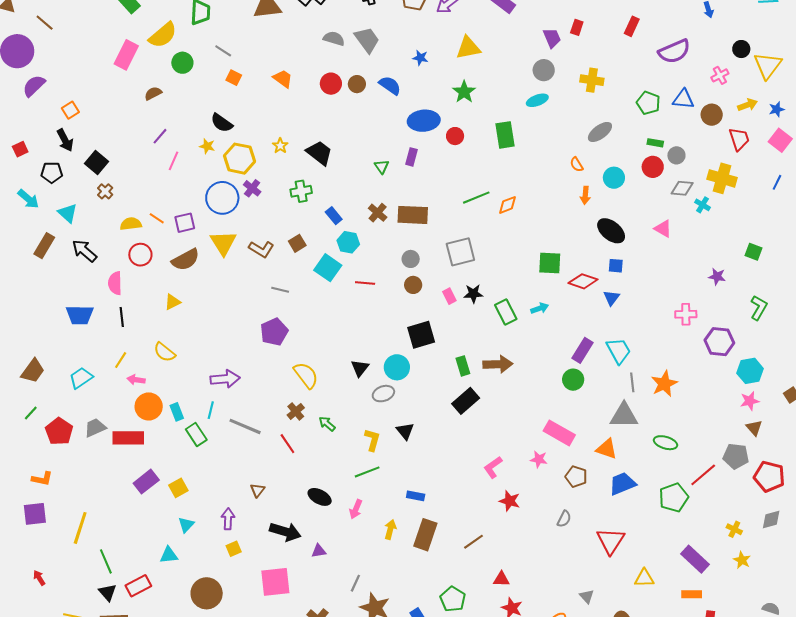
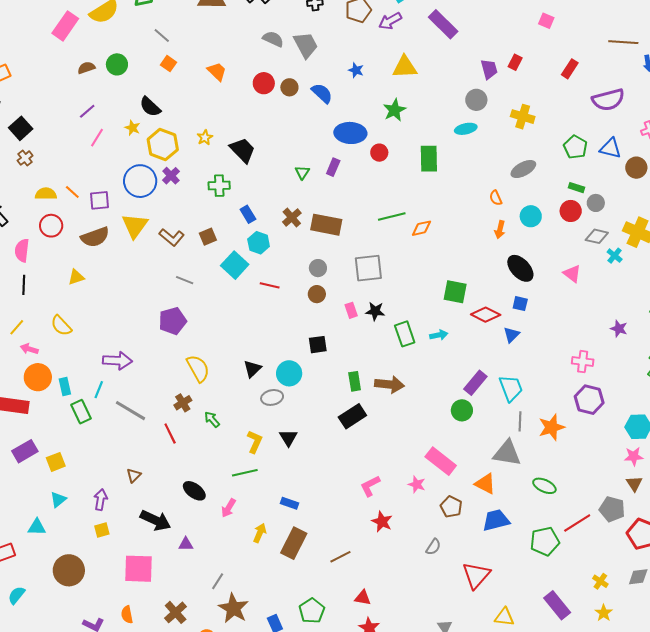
green circle: (182, 63) -> (117, 64), moved
black square: (421, 335) -> (318, 345), size x0.7
purple hexagon: (719, 342) -> (589, 400), moved

